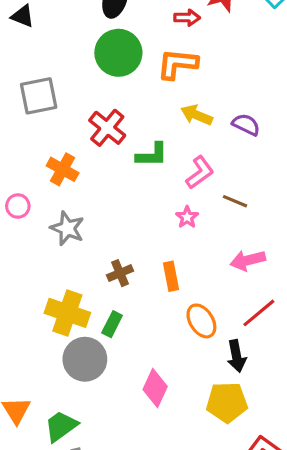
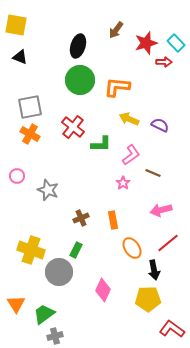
red arrow: (187, 18) -> (164, 62), moved
orange cross: (63, 169) -> (30, 134), moved
yellow cross: (67, 313) -> (31, 250), moved

